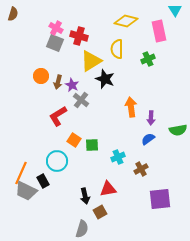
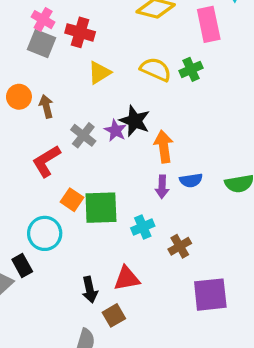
yellow semicircle: (117, 49) -> (156, 69), moved, turned 114
yellow triangle: (91, 61) -> (99, 73), size x0.7
black star: (105, 79) -> (135, 121), moved
brown arrow: (58, 82) -> (46, 106), turned 152
purple star: (72, 85) -> (115, 131), moved
purple arrow: (151, 118) -> (162, 187), moved
blue semicircle: (148, 139) -> (191, 180), moved, turned -152
green square: (92, 145) -> (101, 208), size x1.6

